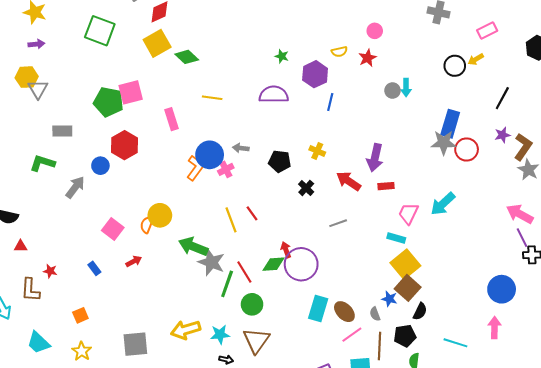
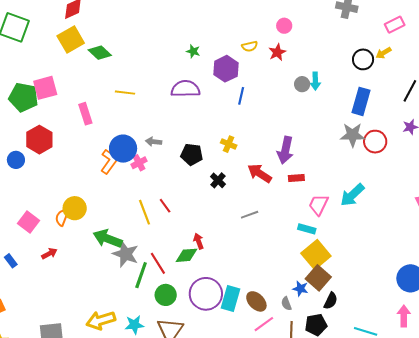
blue rectangle: (450, 124) -> (361, 101), moved
purple circle: (301, 264) -> (206, 294), moved

